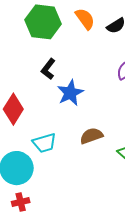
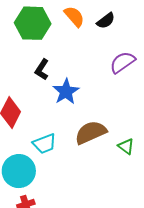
brown semicircle: (91, 136) -> (91, 132), size x1.4

